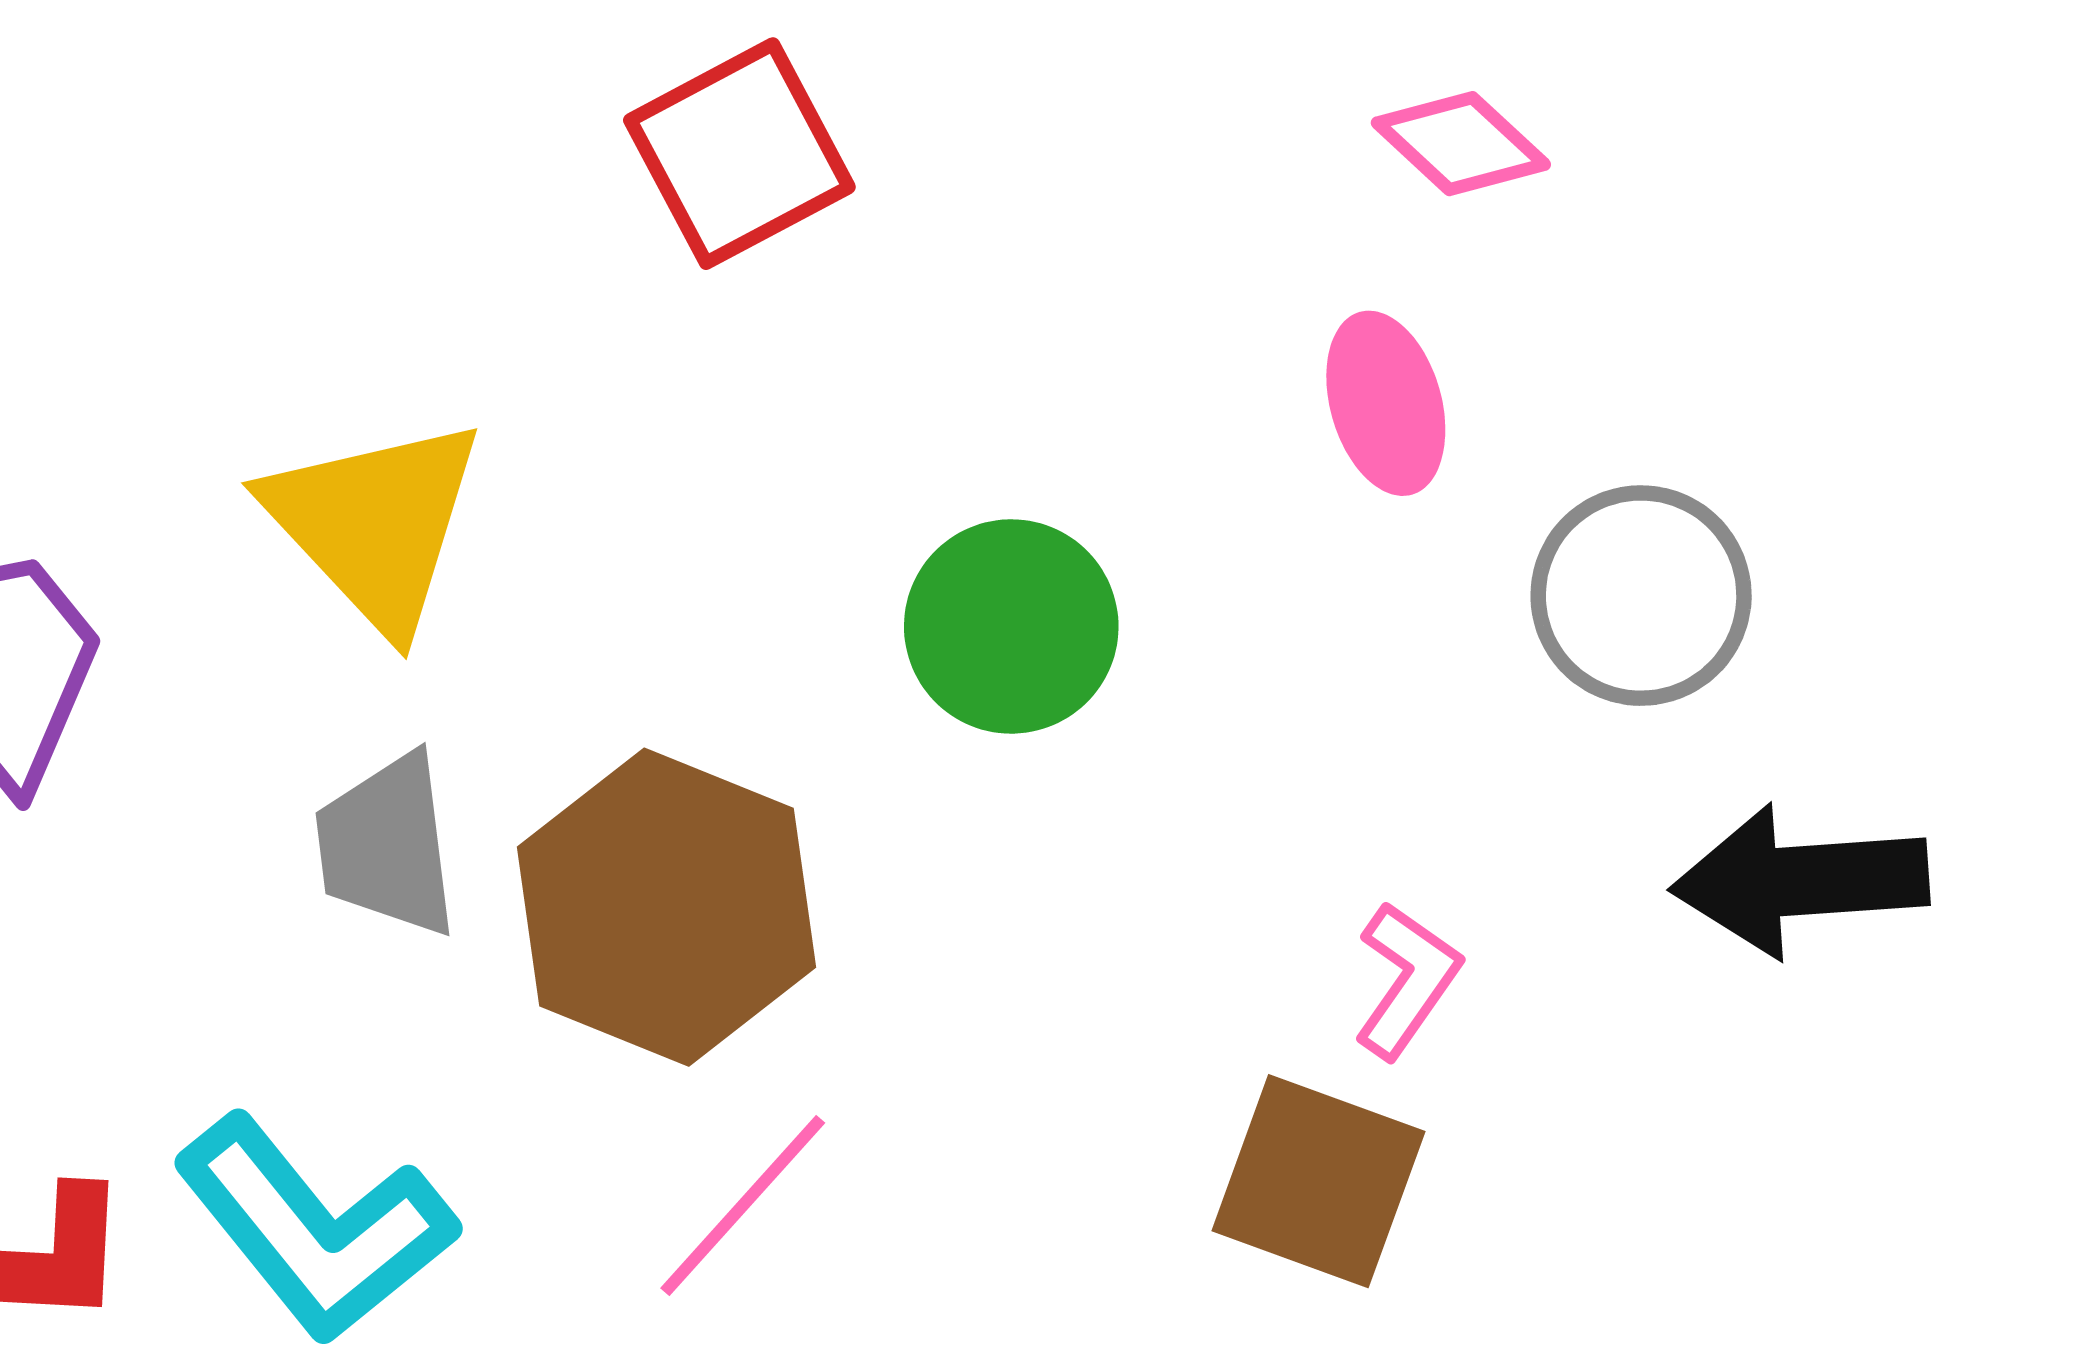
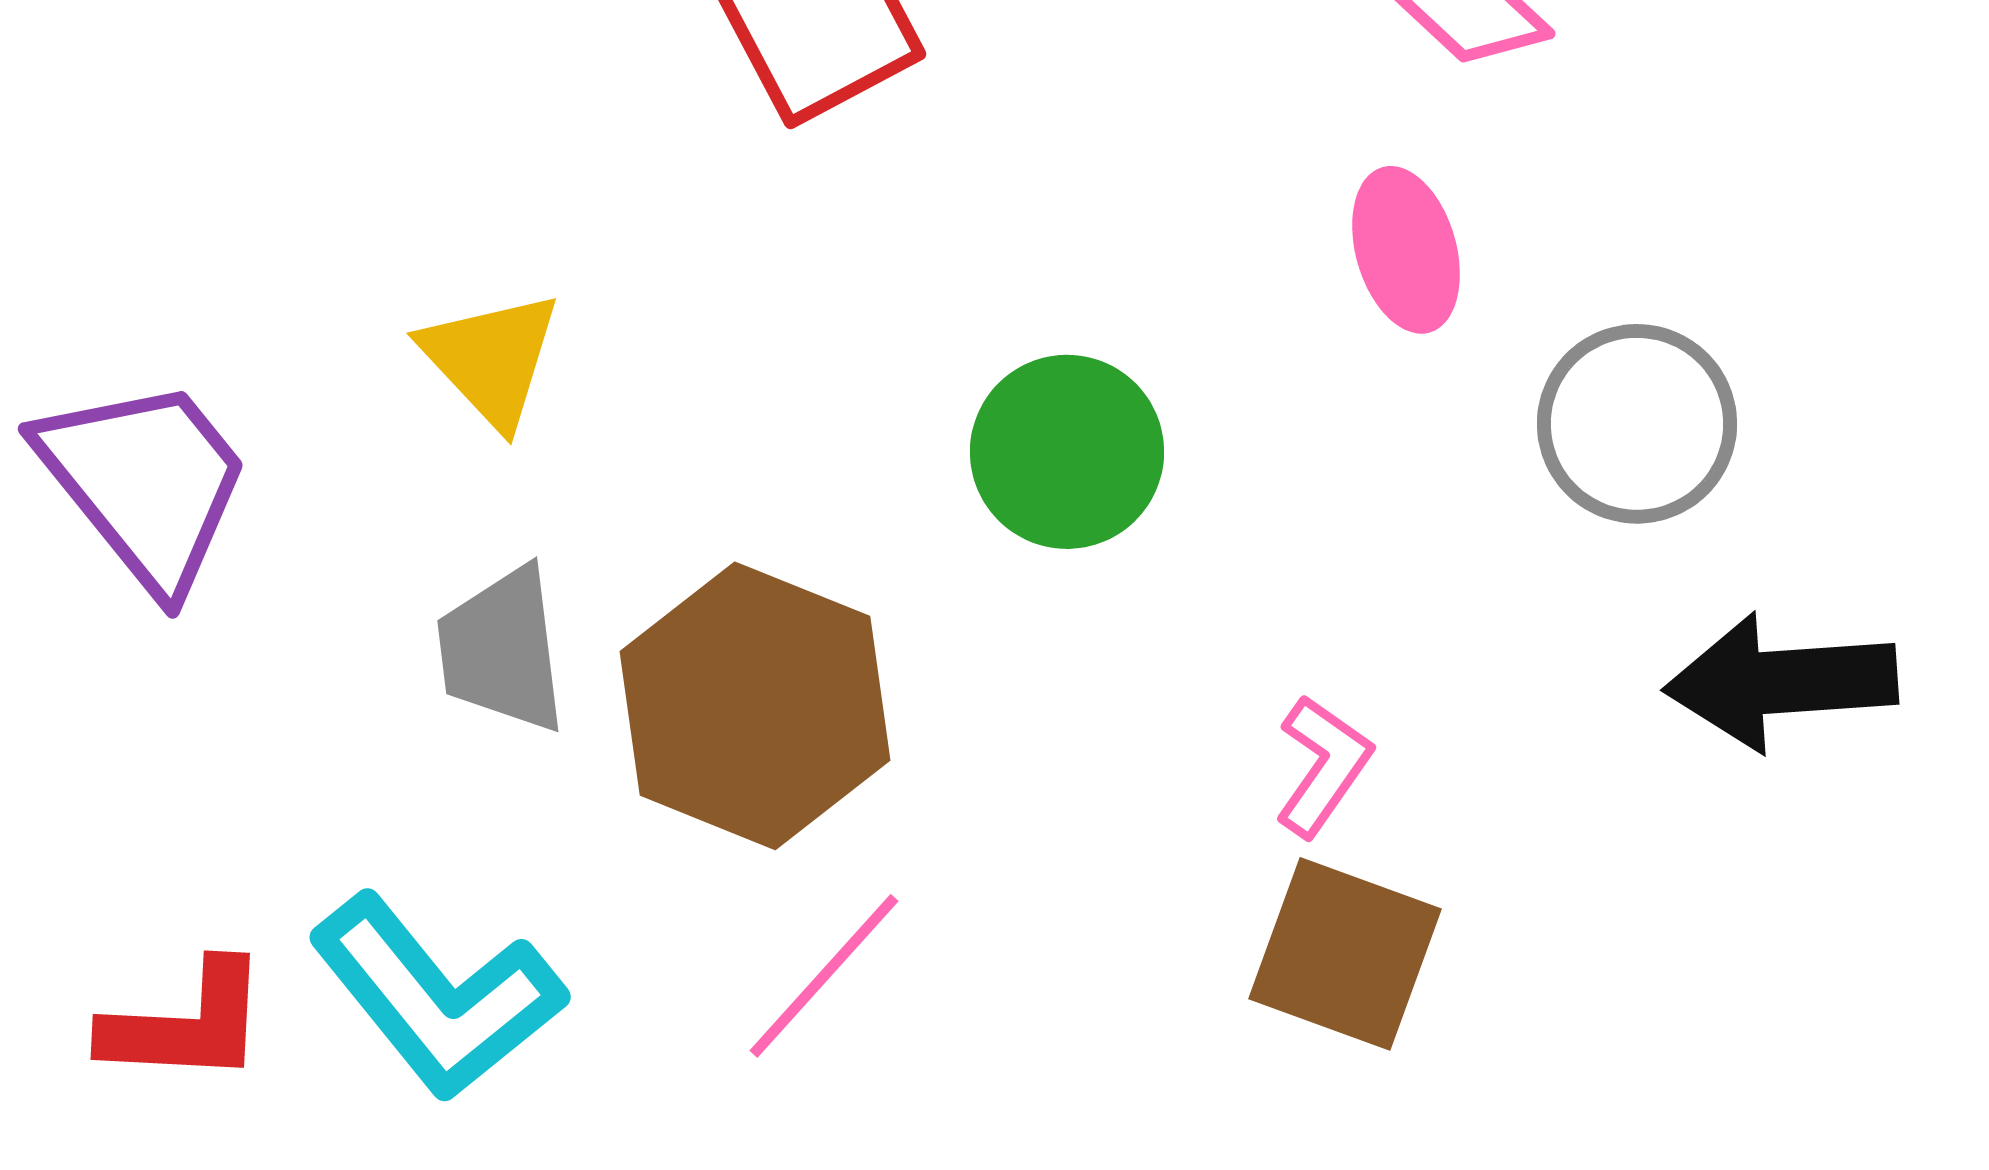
yellow triangle: (375, 524) -> (491, 359), size x0.7
pink L-shape: (1407, 980) -> (1323, 766), moved

